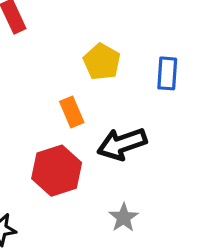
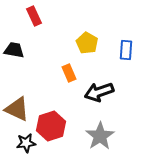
red hexagon: (57, 171) -> (51, 126), moved
gray star: (124, 218) -> (100, 136), size x1.6

